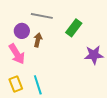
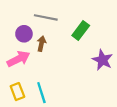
pink arrow: (17, 54) -> (19, 59), turned -85
purple star: (94, 55) -> (102, 60), turned 30

